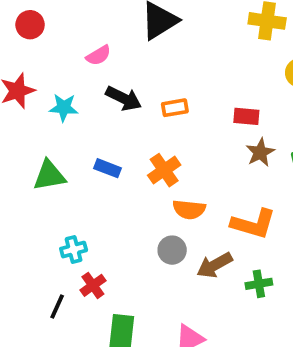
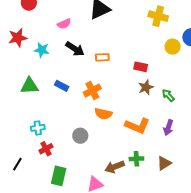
gray circle: (172, 250) -> (80, 136), moved
brown arrow: (215, 265) -> (115, 167), moved
black line: (57, 307) -> (17, 164), moved

